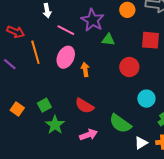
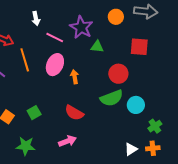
green semicircle: (120, 124) -> (112, 98), moved, turned -55
green star: (55, 125) -> (26, 146), moved, turned -30
pink arrow: (89, 135) -> (67, 141), moved

